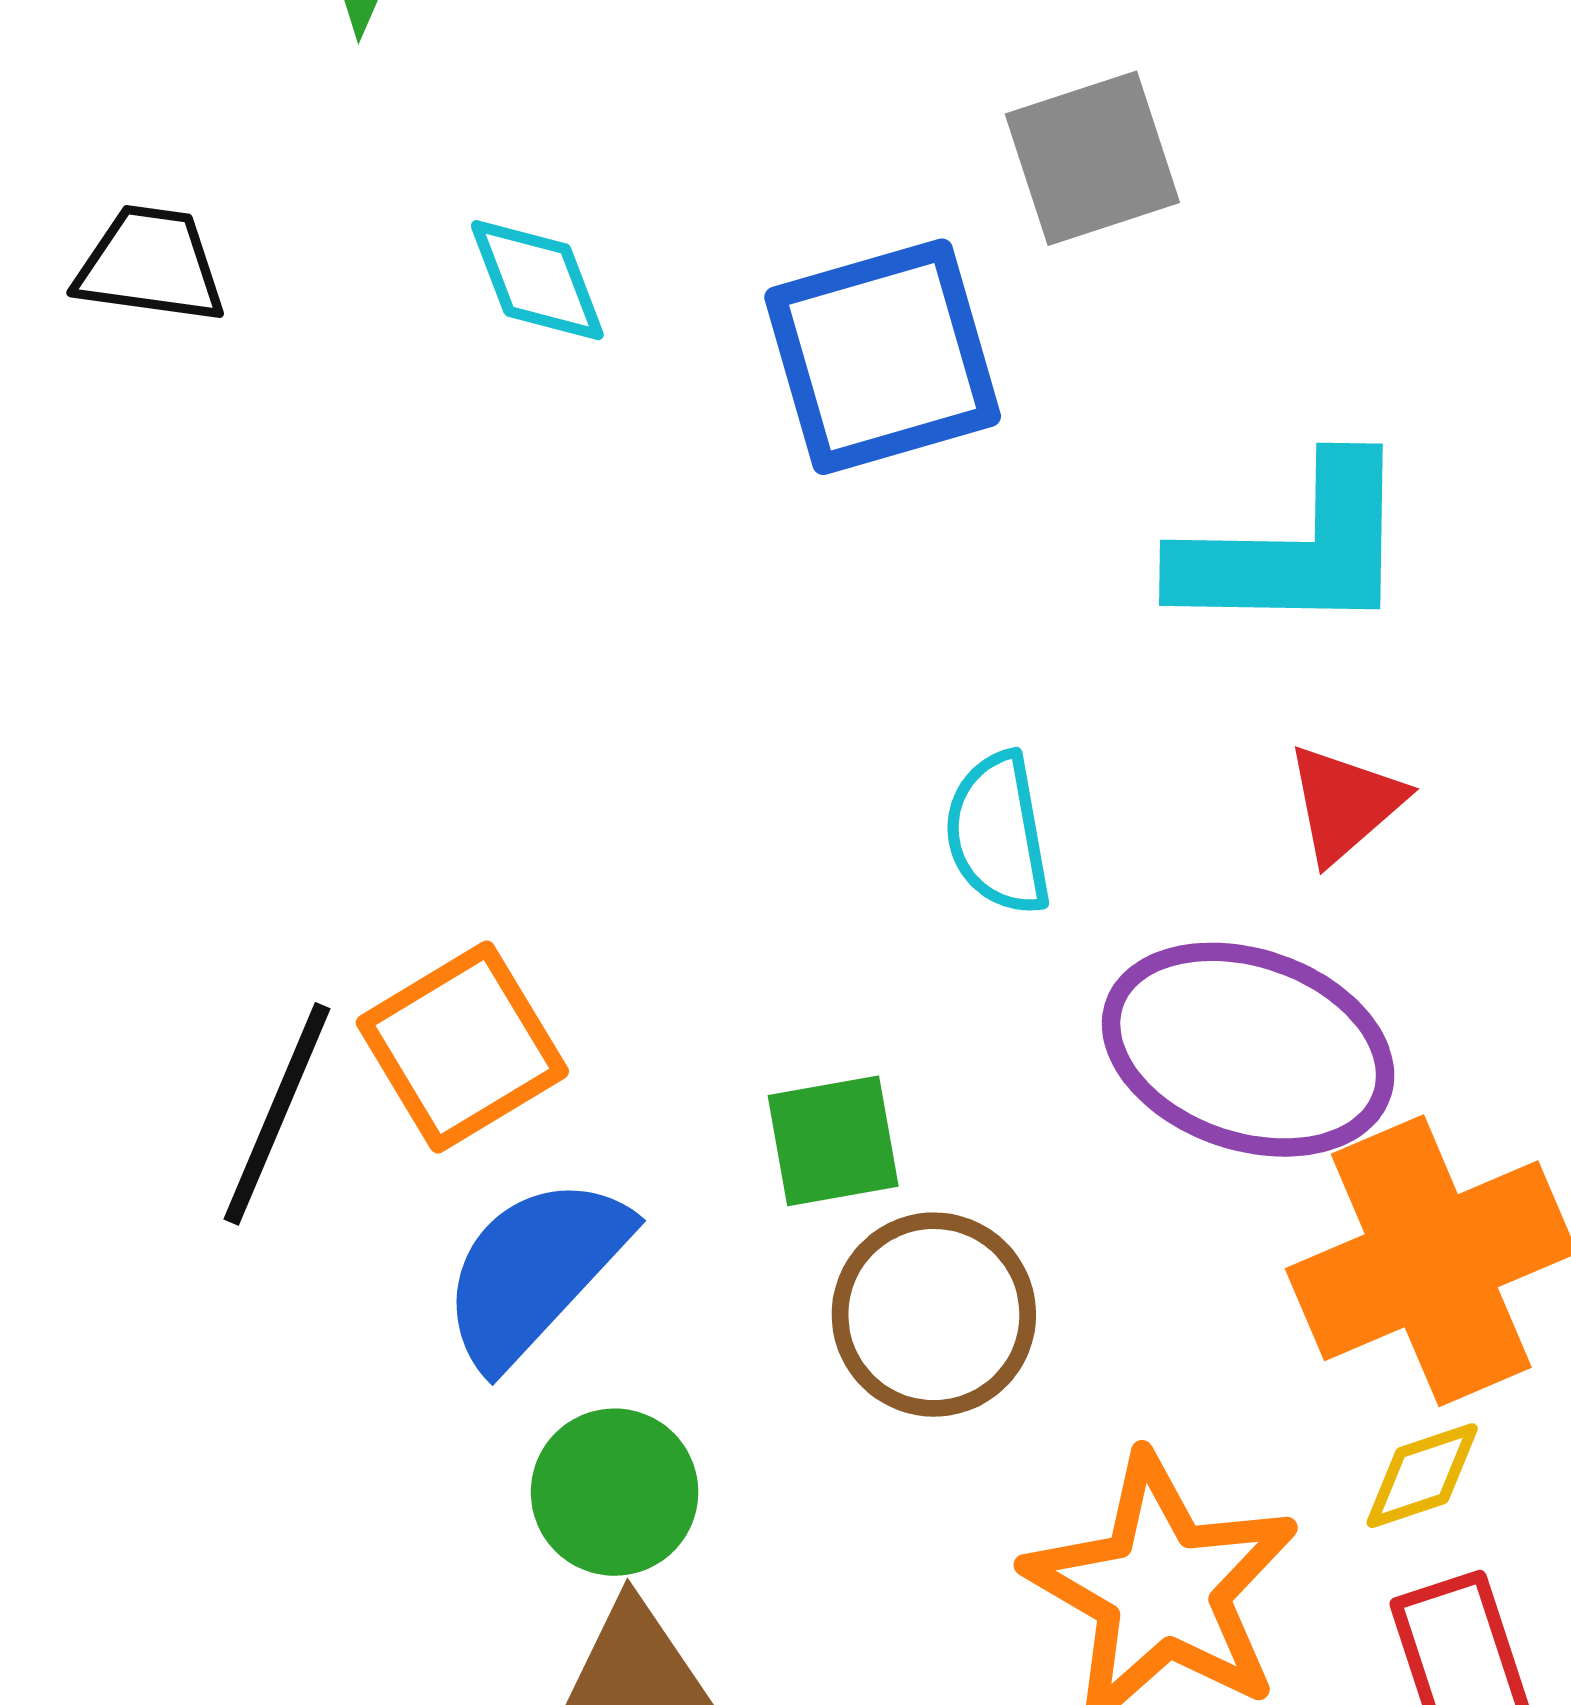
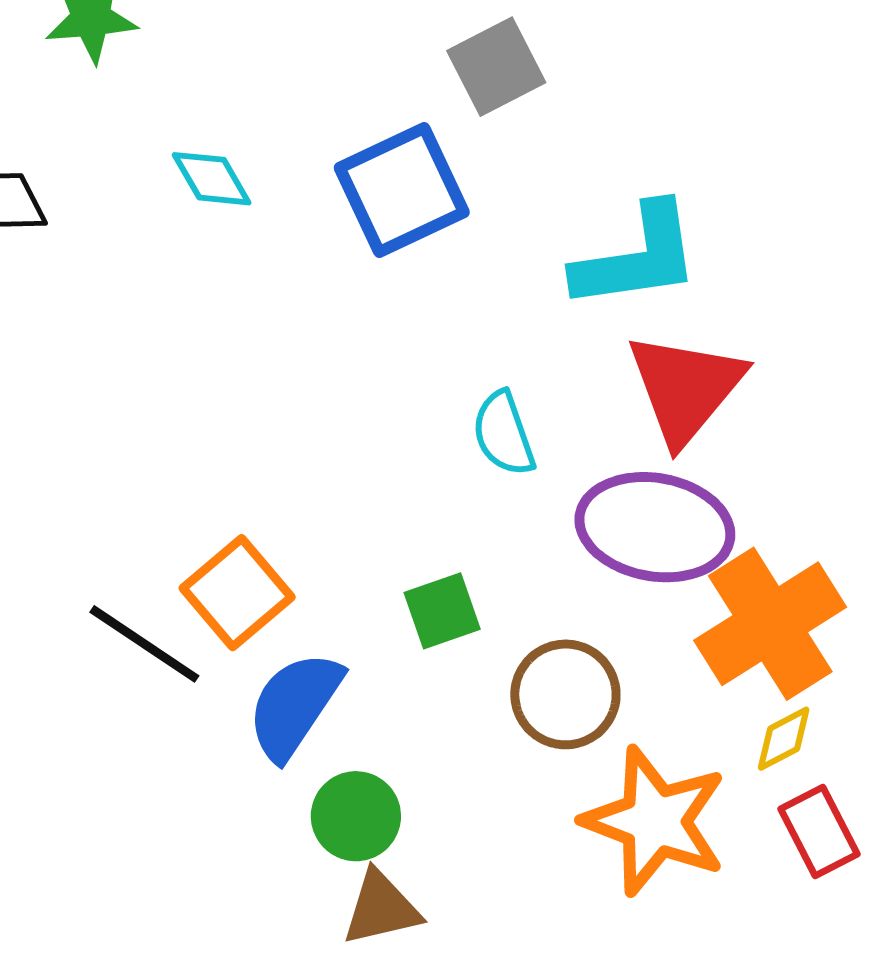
red triangle: (1345, 803) -> (685, 388), size x1.8
black line: (277, 1114) -> (144, 644), turned -70
brown circle: (934, 1315) -> (565, 694), moved

